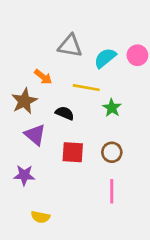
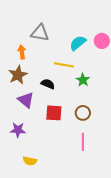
gray triangle: (70, 46) -> (40, 33), moved
orange arrow: (43, 77) -> (22, 52), moved, turned -136

